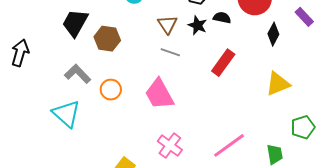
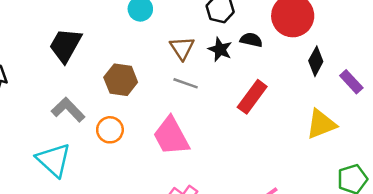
purple rectangle: (304, 17) -> (351, 82), moved
brown hexagon: (107, 39) -> (121, 80), moved

